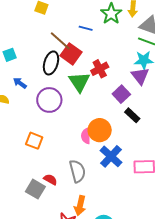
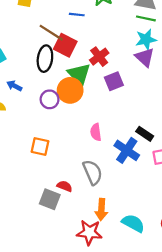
purple square: (121, 94) -> (114, 81), moved, turned 30
purple circle: (49, 100) -> (50, 99), size x0.7
black rectangle: (132, 115) -> (145, 134), moved
orange circle: (100, 130) -> (70, 90), moved

